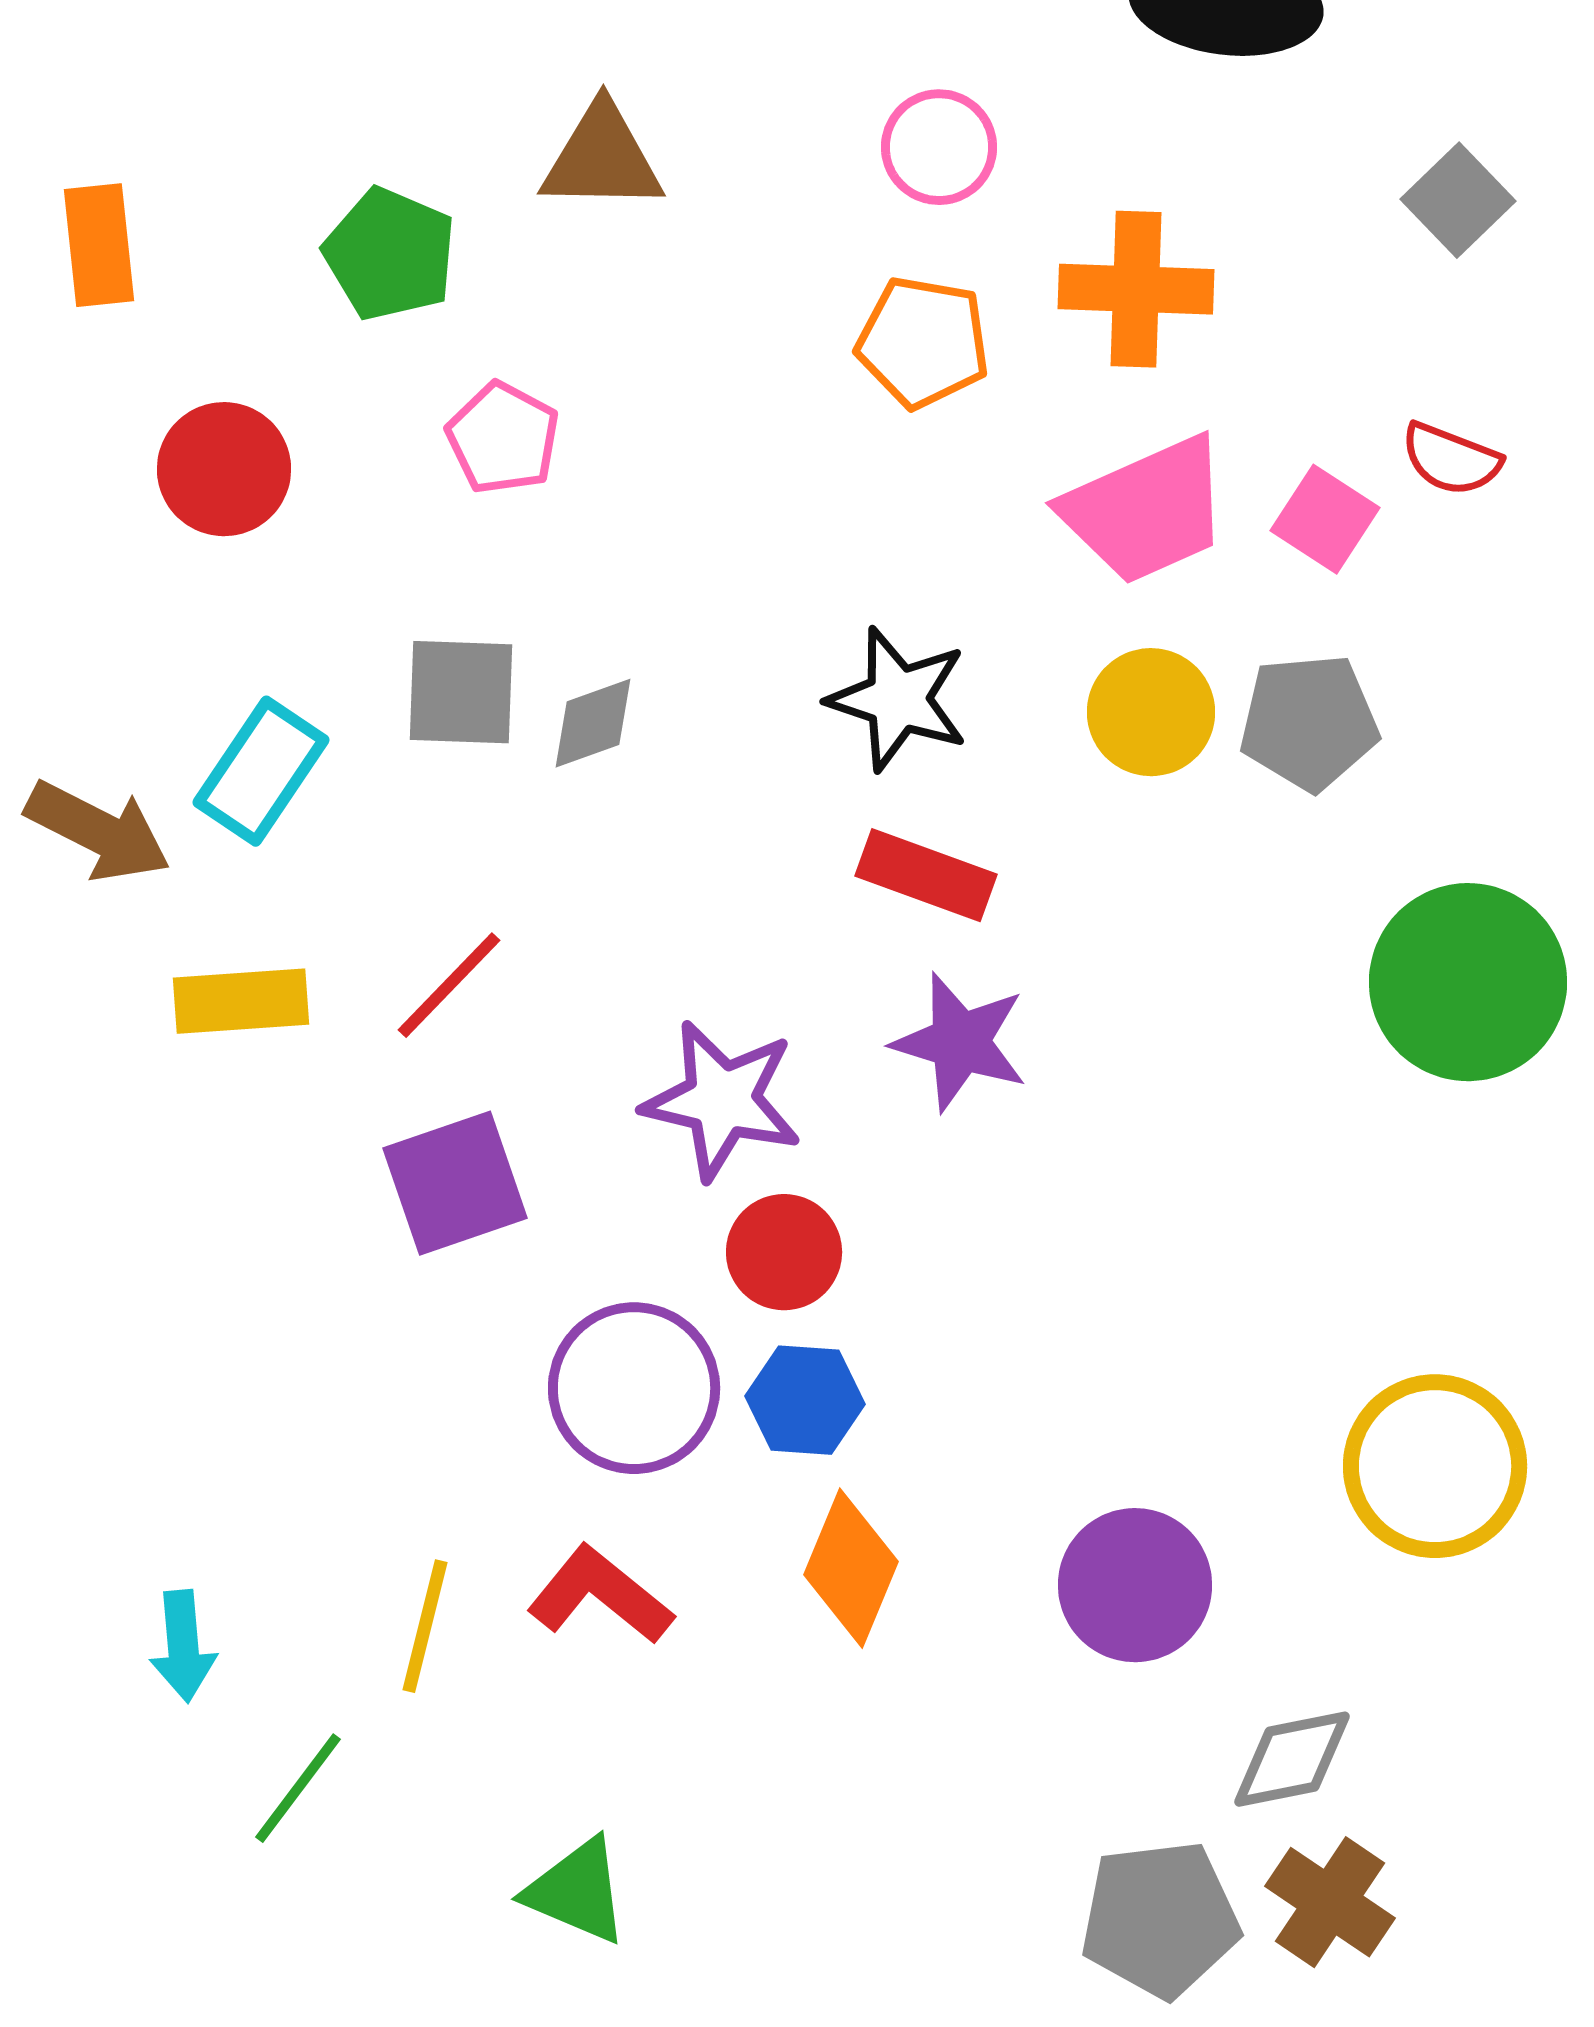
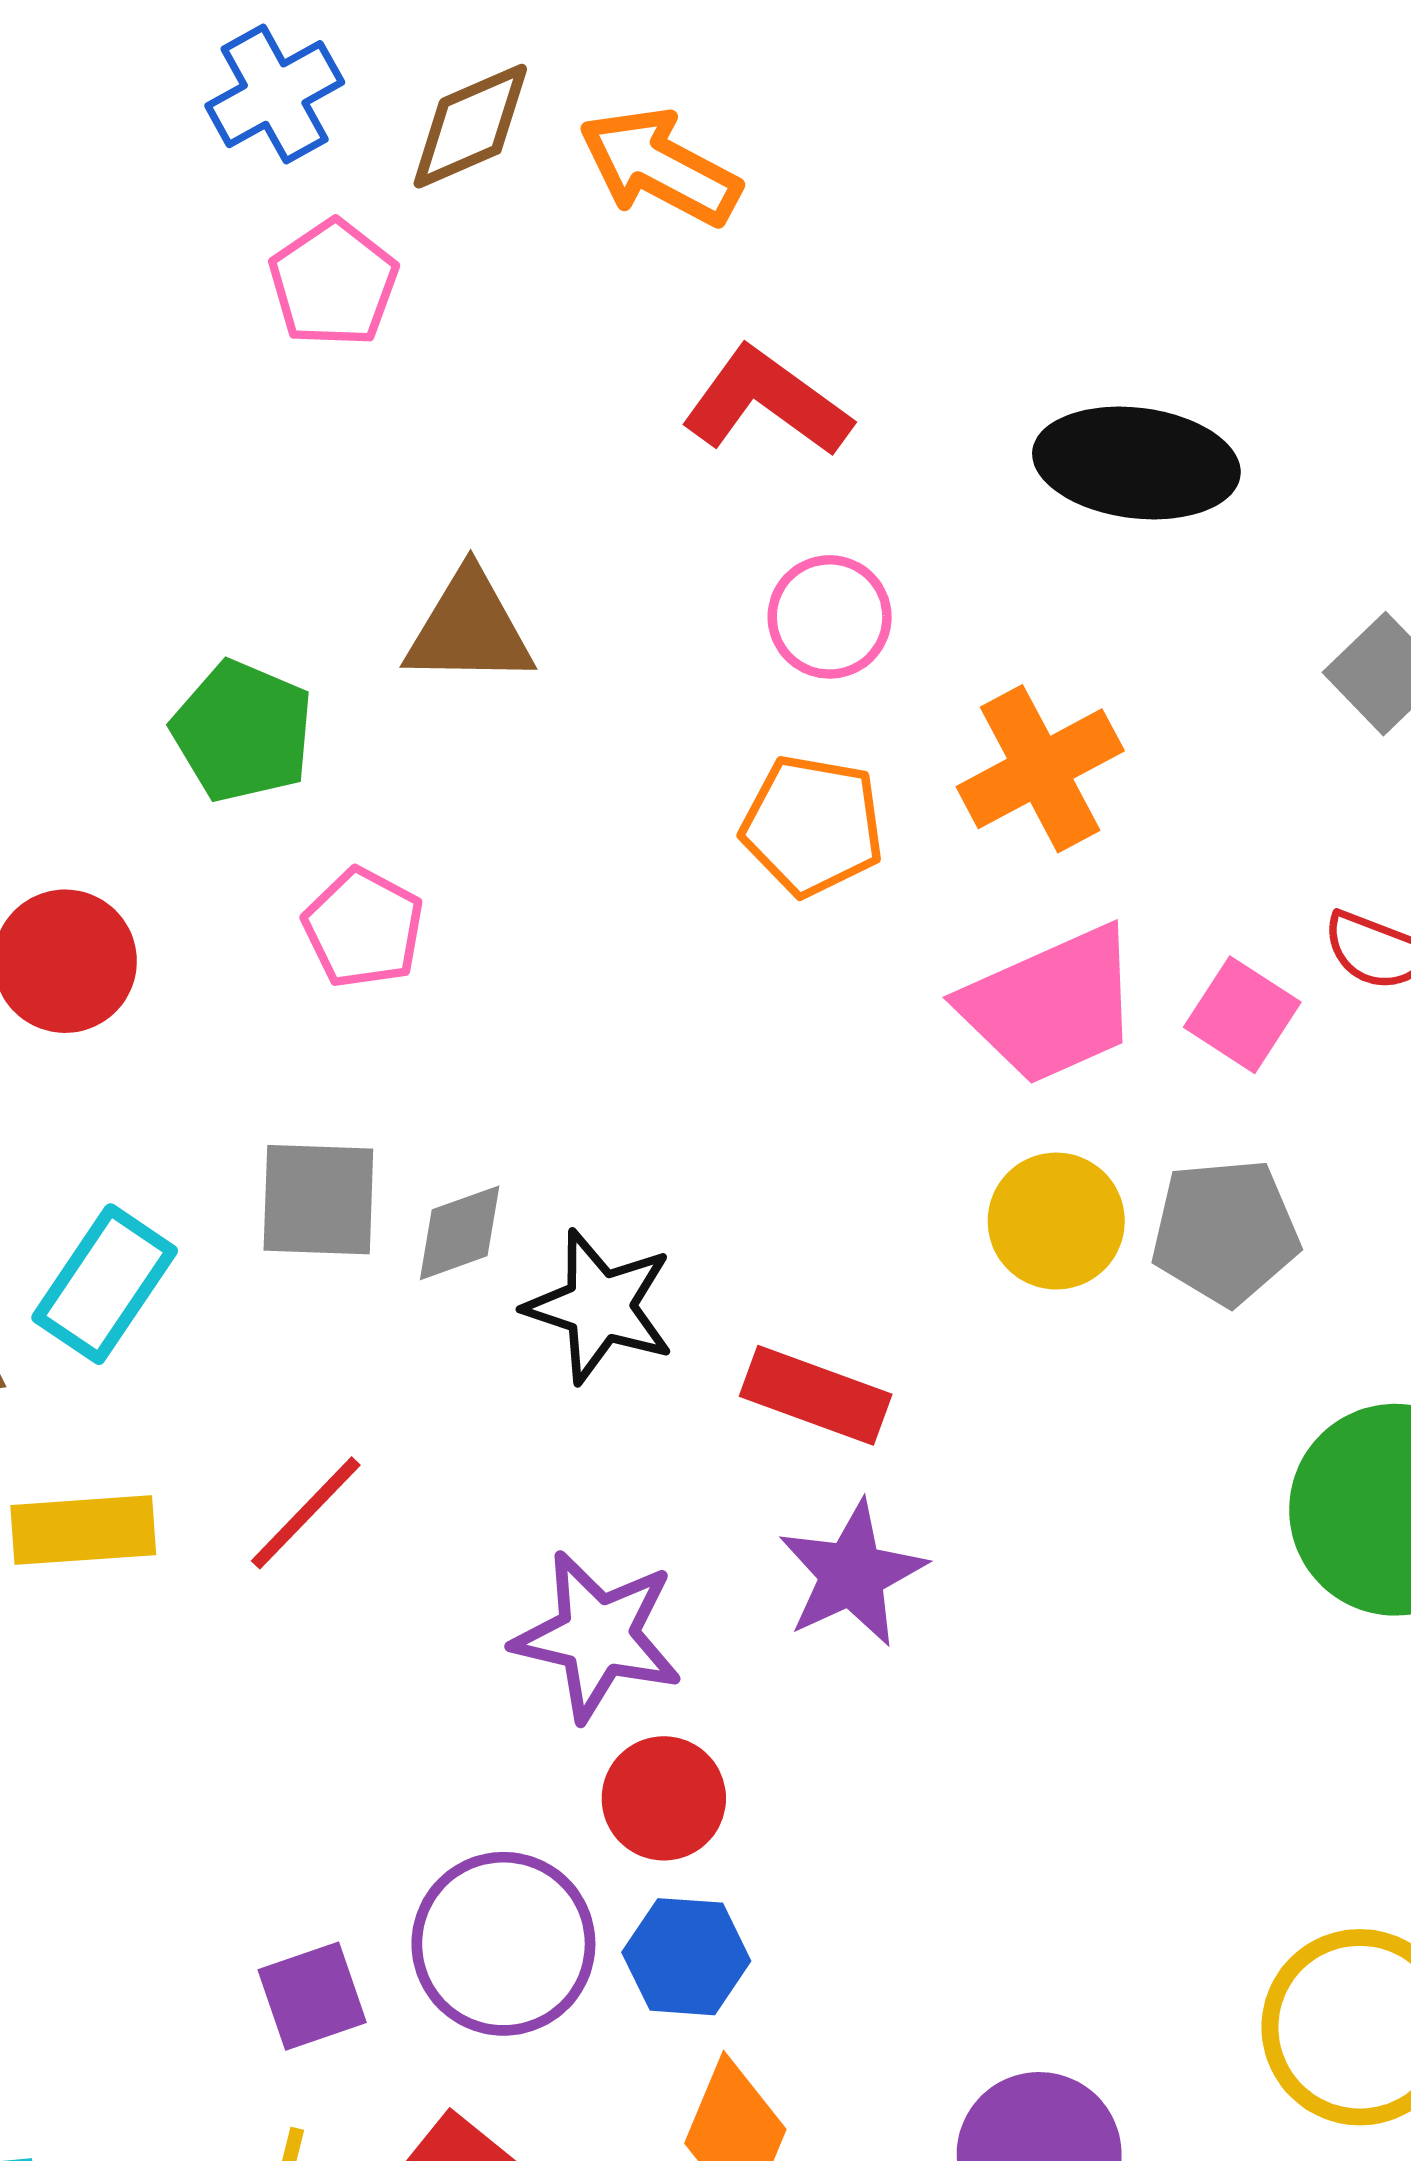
orange cross: (1136, 289) -> (1040, 769), turned -30
black star: (898, 699) -> (600, 1307), moved
purple star: (960, 1042) -> (852, 1574), turned 30
purple square: (455, 1183) -> (312, 1996), moved, size x0.7

